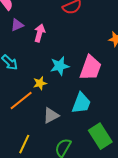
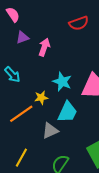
cyan star: (60, 66) -> (62, 82), turned 30
cyan trapezoid: (81, 103) -> (67, 112), moved

